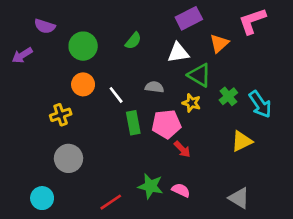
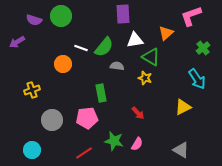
purple rectangle: (189, 18) -> (123, 14), moved, turned -66
green semicircle: (133, 41) -> (104, 47), moved, size x1.5
green circle: (83, 46) -> (61, 16), moved
white line: (116, 95) -> (81, 48), moved, turned -32
green cross: (228, 96) -> (203, 48), moved
yellow cross: (61, 115) -> (32, 90), moved
pink pentagon: (166, 124) -> (87, 118), moved
pink semicircle: (181, 190) -> (137, 144), turned 96

